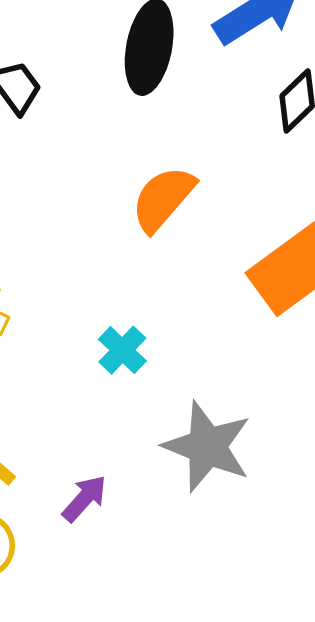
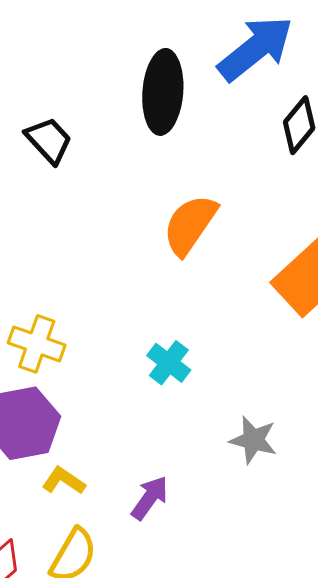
gray star: (207, 447) -> (253, 440), size x0.6

